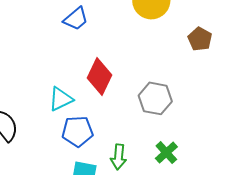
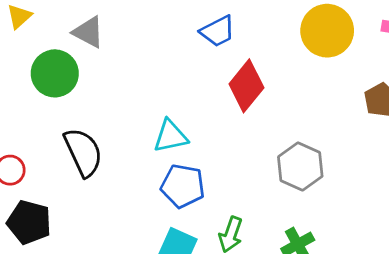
red diamond: (99, 77) -> (246, 86), moved

